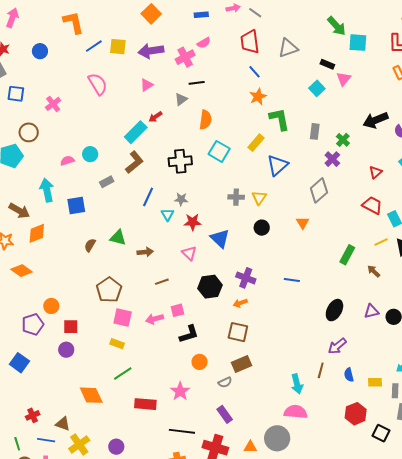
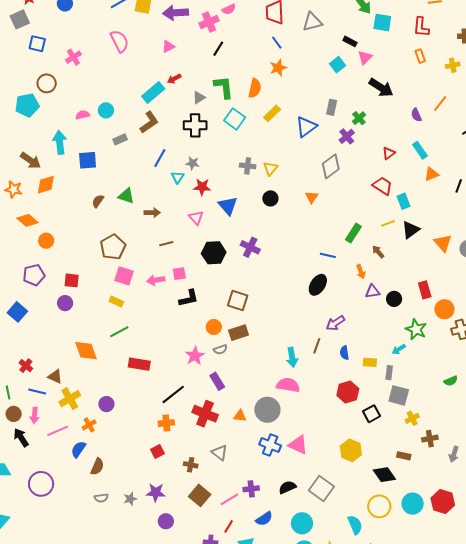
black line: (197, 83) -> (218, 49), turned -56
gray triangle: (181, 99) -> (199, 98), moved
green L-shape: (279, 119) -> (224, 87), moved
orange semicircle: (205, 120) -> (255, 88), moved
black arrow: (375, 120) -> (381, 88), moved, turned -130
blue triangle: (277, 165) -> (306, 127), moved
blue line: (292, 280) -> (328, 255), moved
orange arrow: (240, 303) -> (361, 272), moved, turned -96
orange circle: (51, 306) -> (46, 241), moved
black ellipse: (334, 310) -> (318, 285), moved
orange circle: (200, 362) -> (214, 327), moved
pink star: (180, 391) -> (195, 356), moved
red cross: (33, 415) -> (26, 366), turned -32
black line: (182, 431) -> (173, 394), turned -50
black square: (381, 433) -> (371, 414), turned 30

